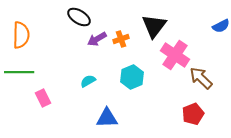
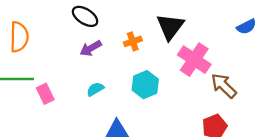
purple arrow: (97, 39) -> (91, 48), moved
pink rectangle: (43, 98) -> (45, 94), moved

